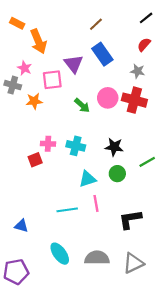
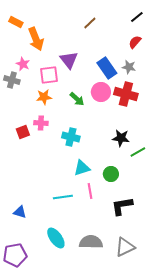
blue rectangle: (102, 54) -> (107, 68), moved
orange star: (34, 101) -> (44, 97), moved
pink cross: (48, 144) -> (41, 123), moved
black star: (114, 147) -> (121, 138), moved
red square: (35, 160) -> (23, 132), moved
green circle: (117, 174) -> (111, 174), moved

